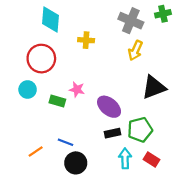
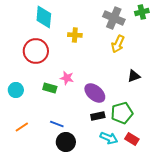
black triangle: (154, 87) -> (134, 76), size x0.6
cyan circle: (28, 90) -> (16, 90), moved
orange line: (36, 151) -> (22, 127), moved
cyan arrow: (125, 158) -> (109, 138), turned 114

